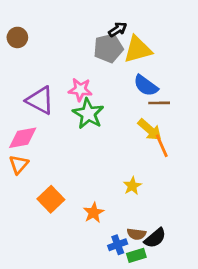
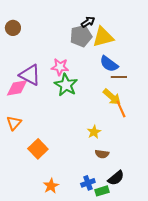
pink diamond: (23, 138) -> (17, 88), moved
yellow star: (132, 186) -> (94, 132), moved
orange star: (94, 213) -> (51, 186), moved
brown semicircle: (136, 234) -> (102, 154), moved

